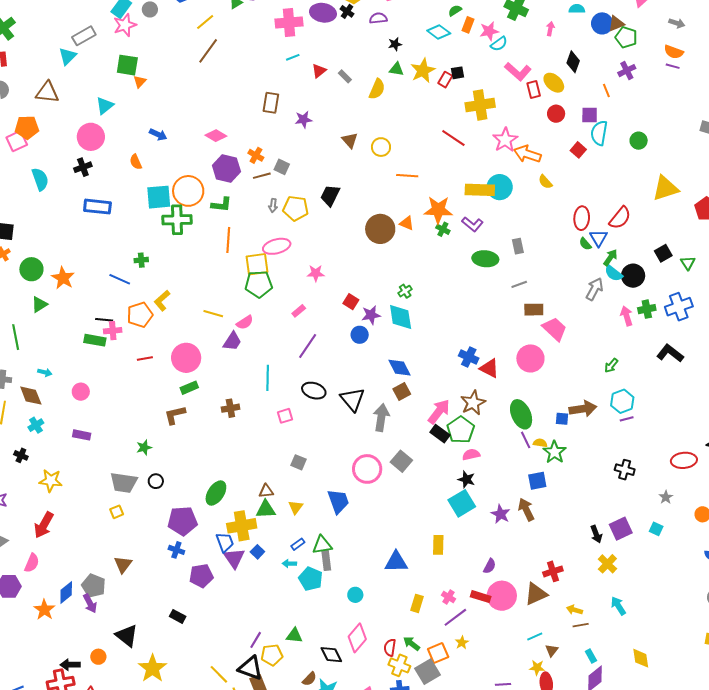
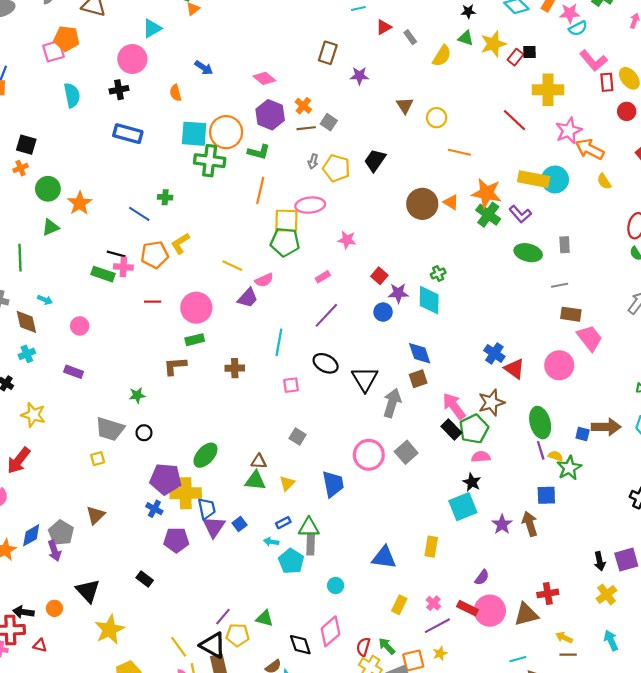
green cross: (443, 229) -> (488, 215), size x1.6
pink arrow: (439, 412) -> (454, 406), turned -84
yellow cross: (242, 526) -> (186, 493), moved

